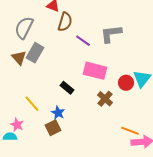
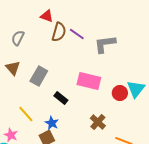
gray semicircle: (24, 28) -> (18, 38), size x0.7
purple line: (83, 41) -> (77, 34), moved
gray rectangle: (35, 53) -> (39, 76), moved
brown cross: (105, 99) -> (98, 122), moved

